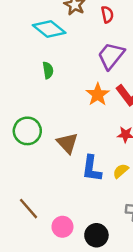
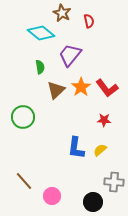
purple trapezoid: (111, 56) -> (70, 55), moved
brown triangle: (67, 143) -> (56, 90), moved, turned 30
black circle: (96, 235) -> (93, 202), moved

